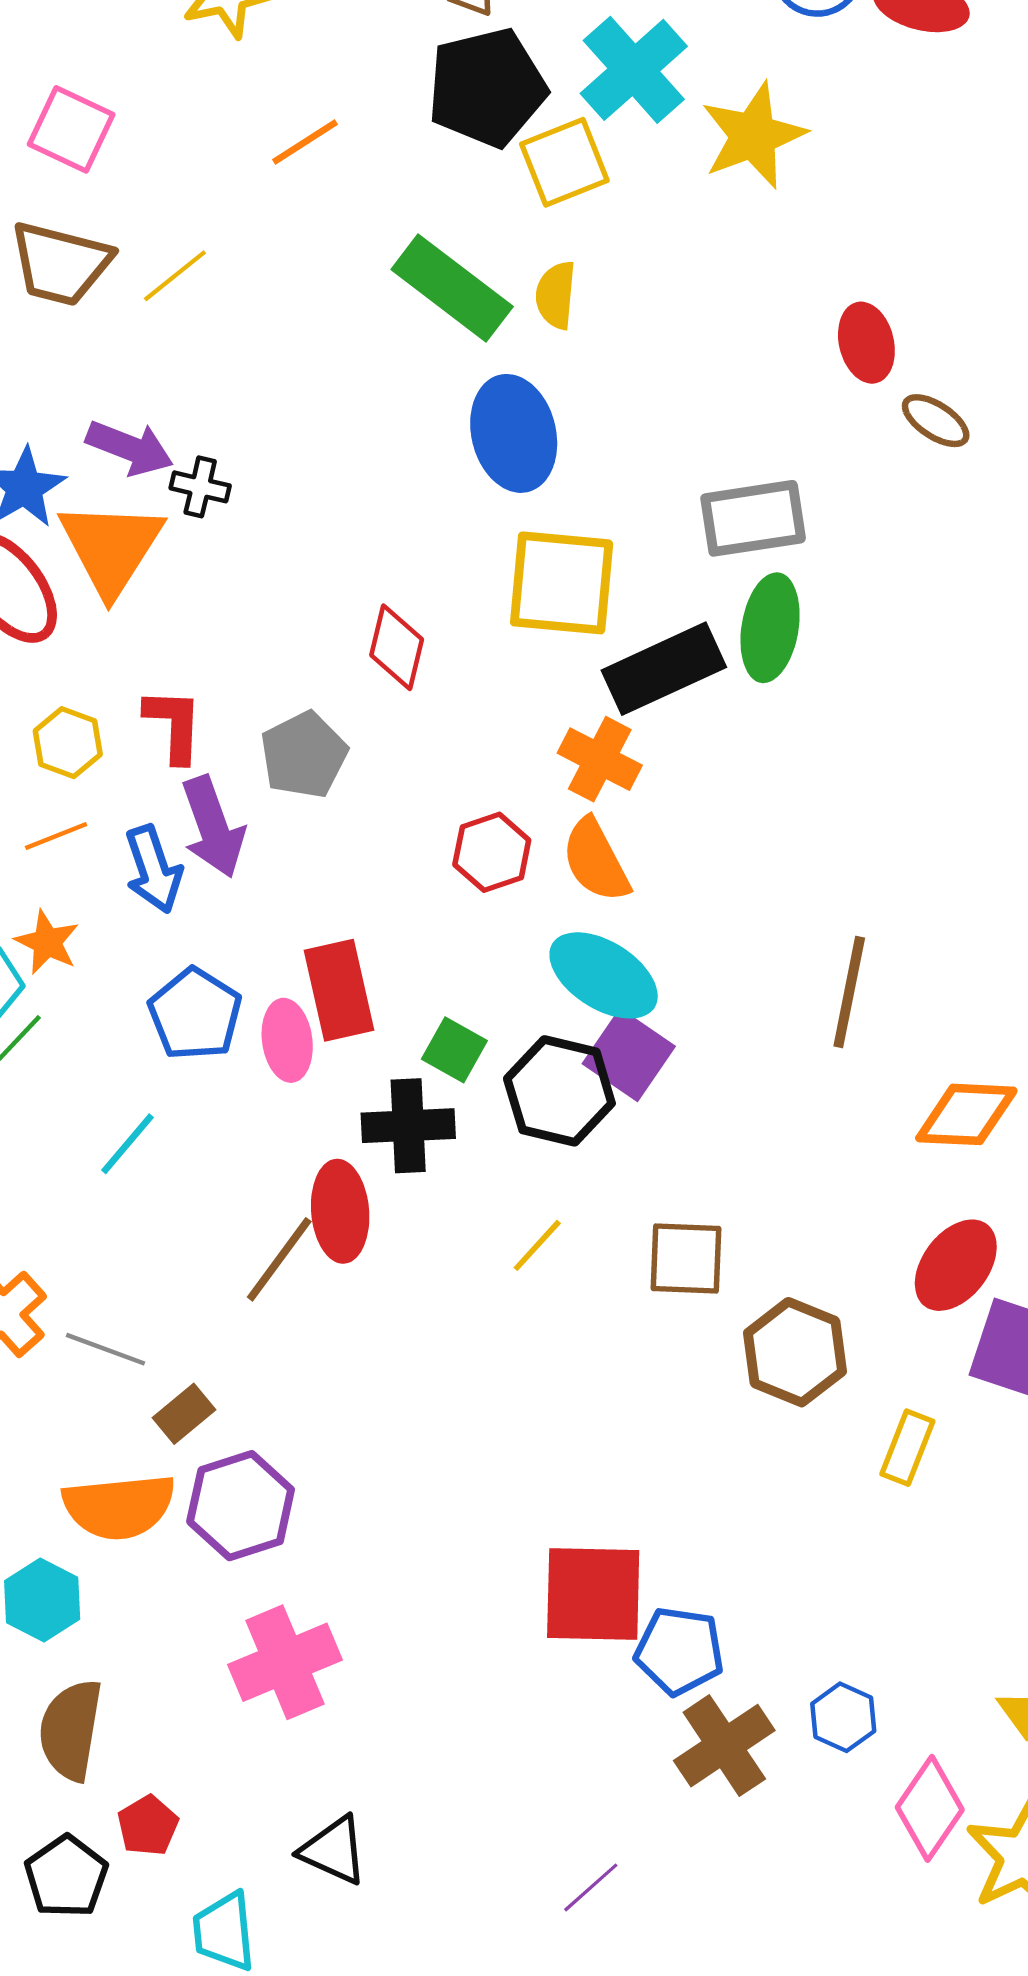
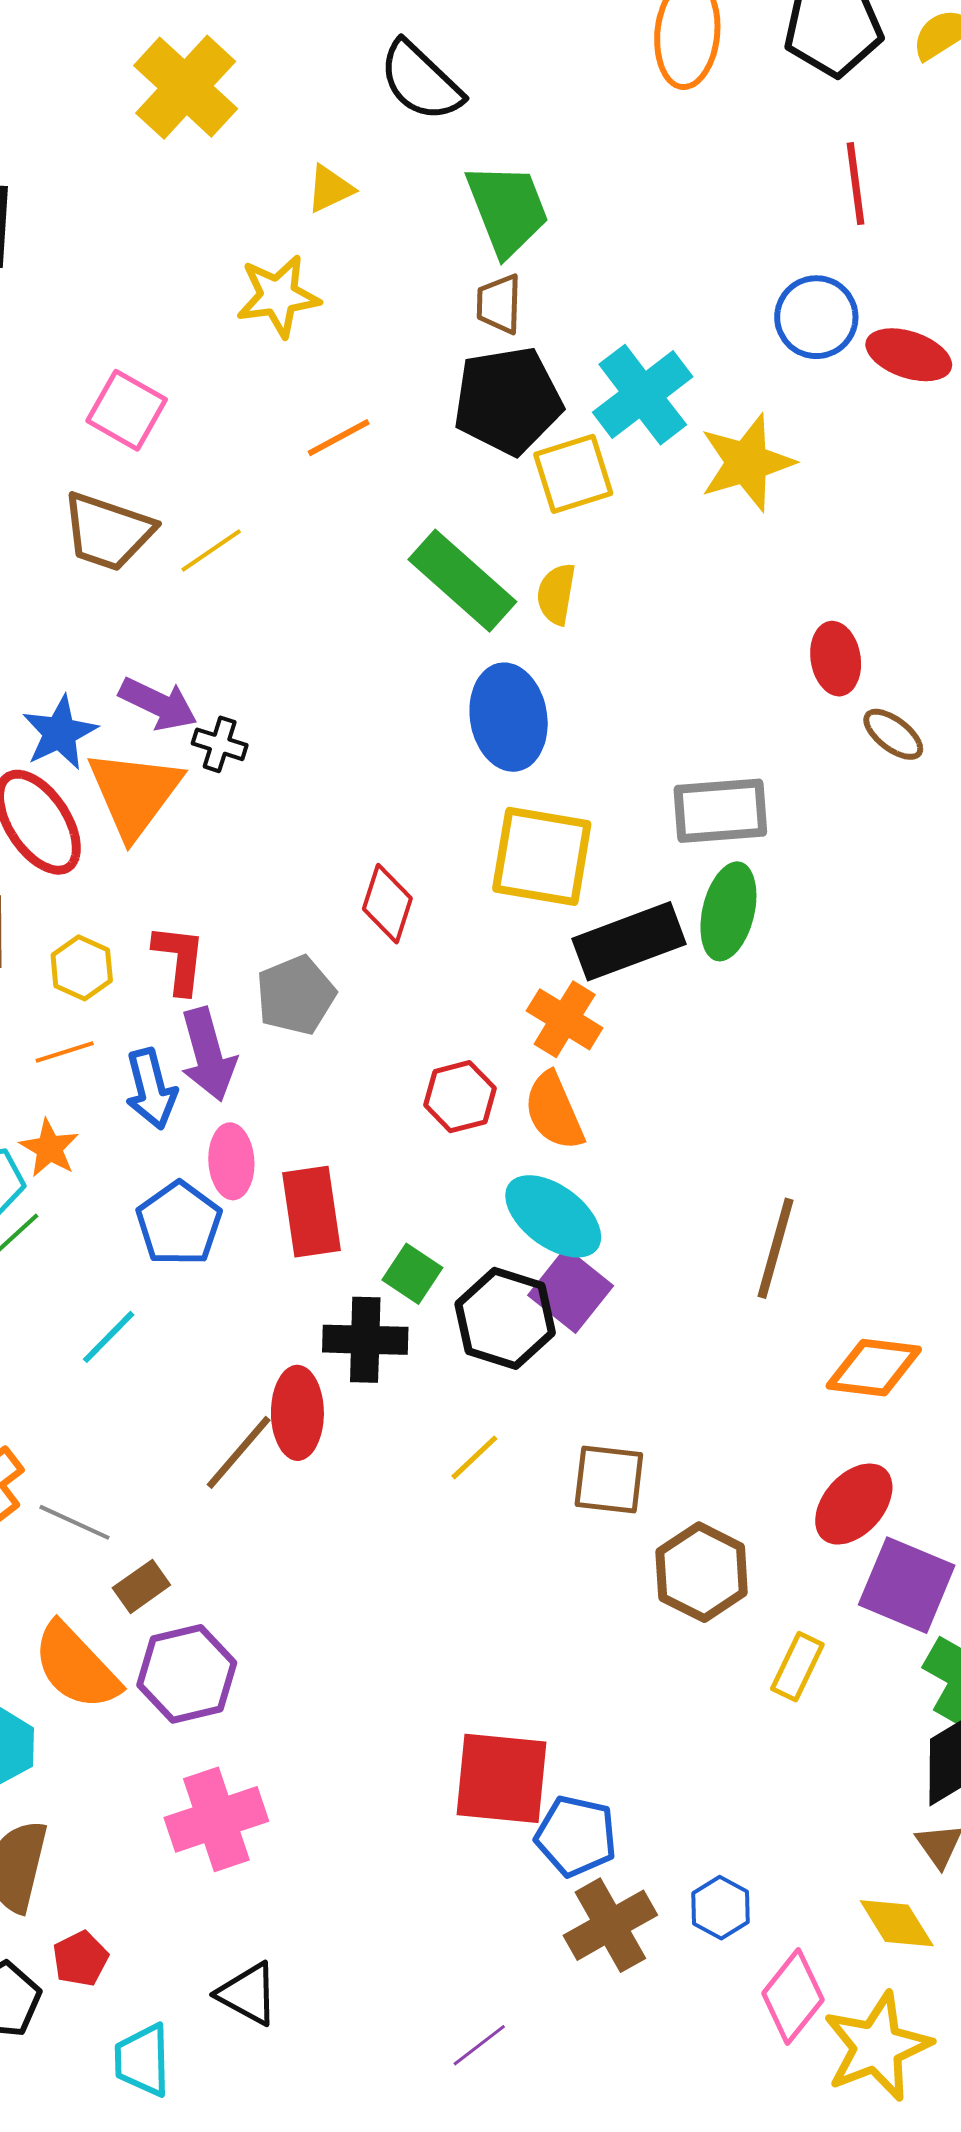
pink ellipse: (287, 1040) -> (231, 1161), moved
orange semicircle: (119, 1507) -> (76, 1666), turned 48

